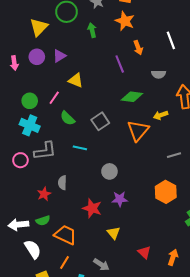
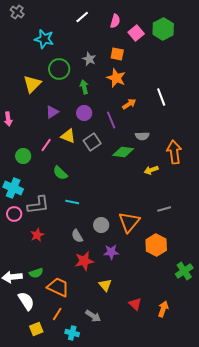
orange arrow: (138, 48) -> (129, 104), turned -104
purple circle: (37, 57) -> (84, 113), moved
gray semicircle: (159, 74) -> (142, 136), moved
pink line: (54, 98) -> (46, 145), moved
gray square: (100, 121) -> (92, 142), moved
cyan cross: (30, 125) -> (13, 188), moved
orange triangle: (138, 130) -> (129, 222), moved
gray semicircle: (62, 183) -> (77, 236), moved, turned -32
red star: (44, 194) -> (37, 235), moved
red star: (92, 208) -> (84, 261), turned -30

